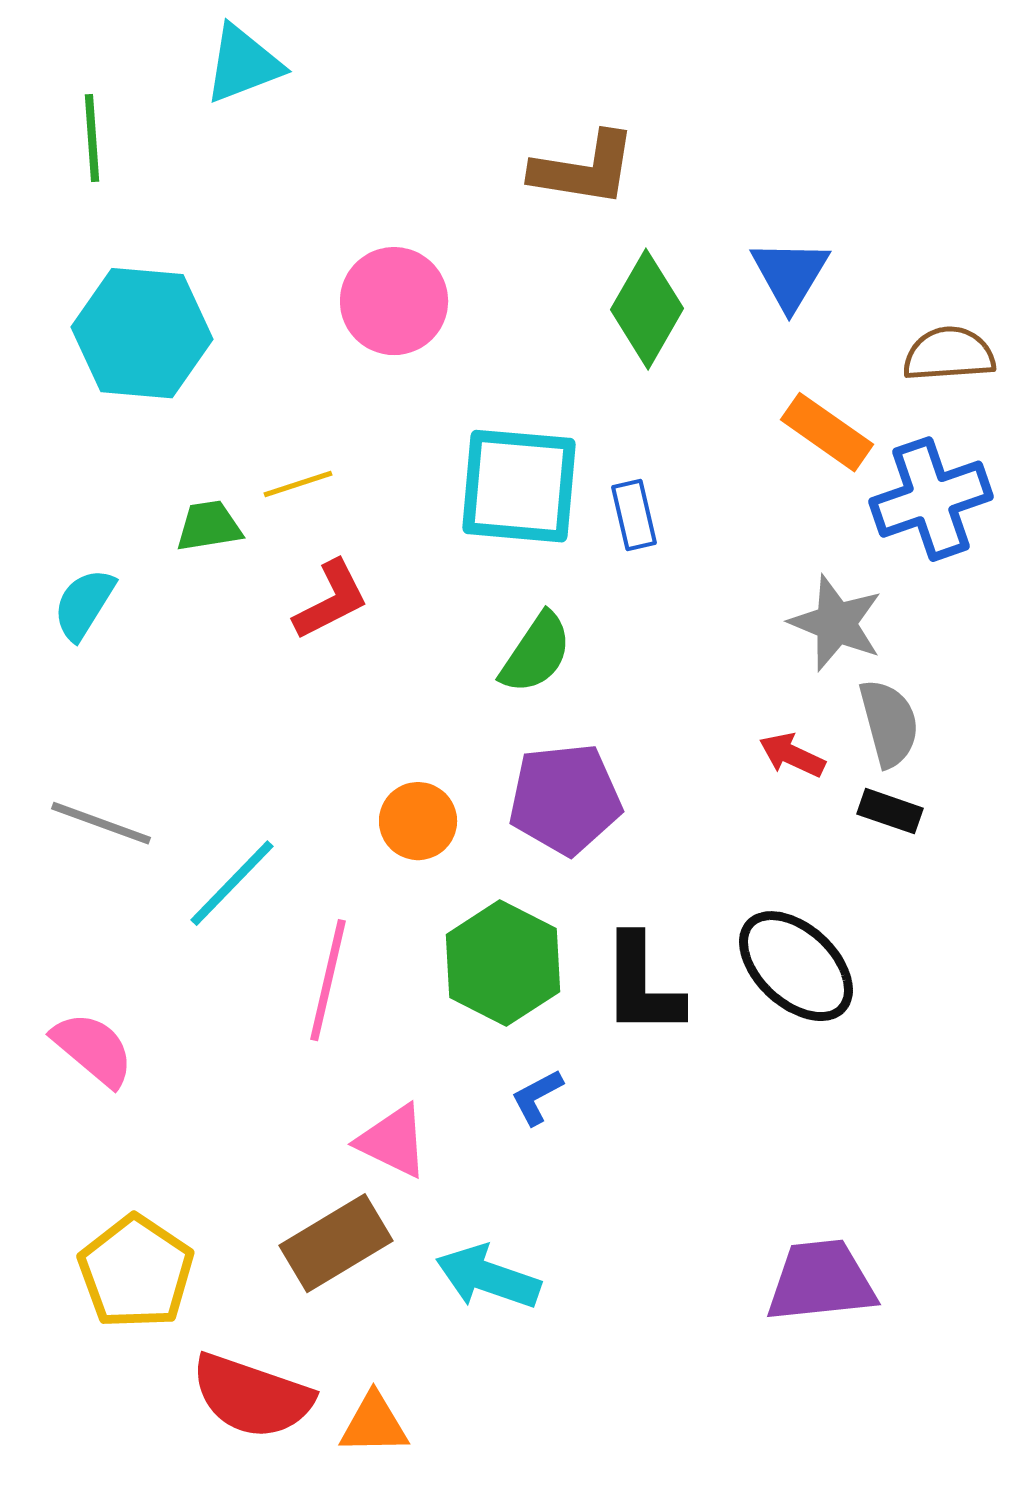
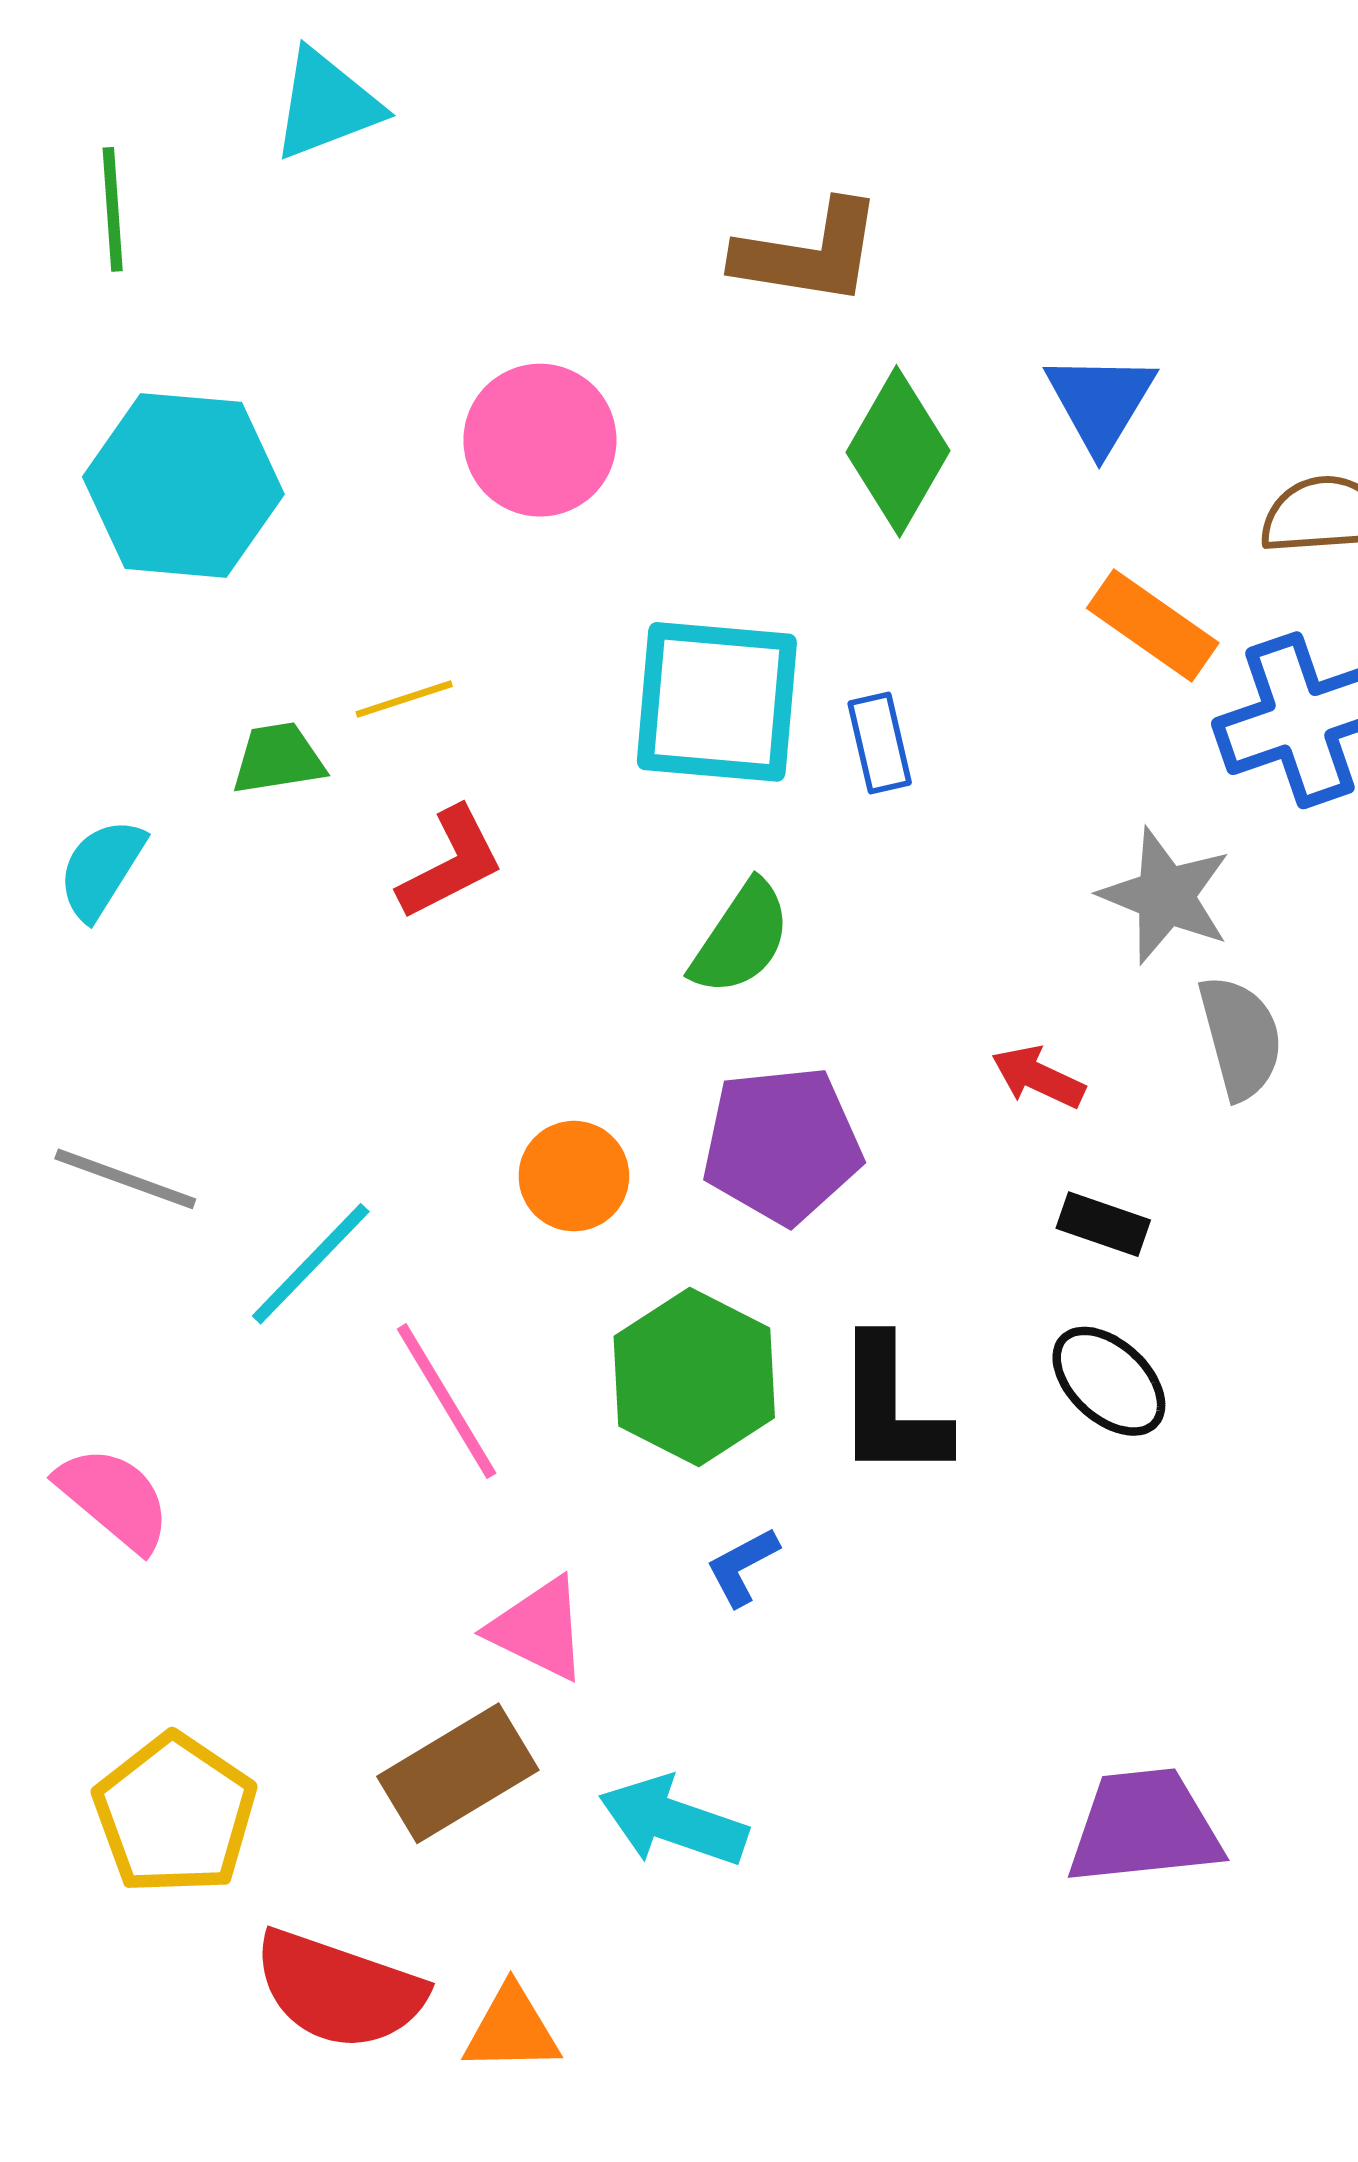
red arrow: (792, 755) -> (1038, 1077), moved
black rectangle: (890, 811) -> (1103, 1224), moved
black ellipse: (796, 966) -> (1109, 1381), size x0.7
pink line: (328, 980) -> (447, 1401), turned -44

